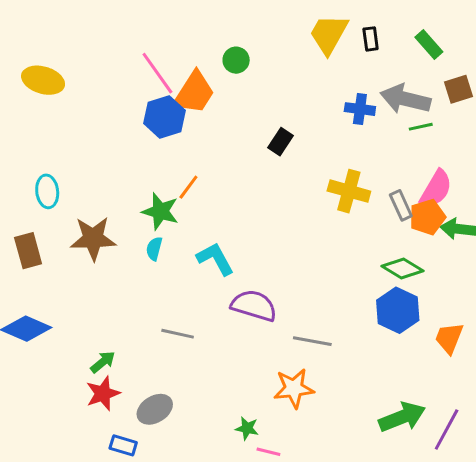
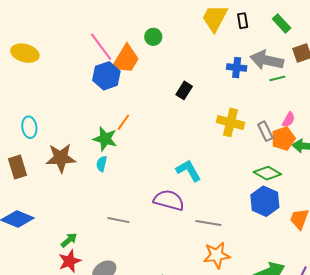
pink semicircle: (436, 189) -> (289, 120), size x0.6
cyan L-shape: (215, 259) -> (188, 171), moved
orange star: (294, 388) -> (217, 255), moved

